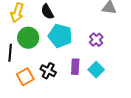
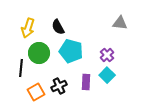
cyan square: (96, 70) -> (107, 75), moved
black cross: (48, 71) -> (59, 86), turned 35

